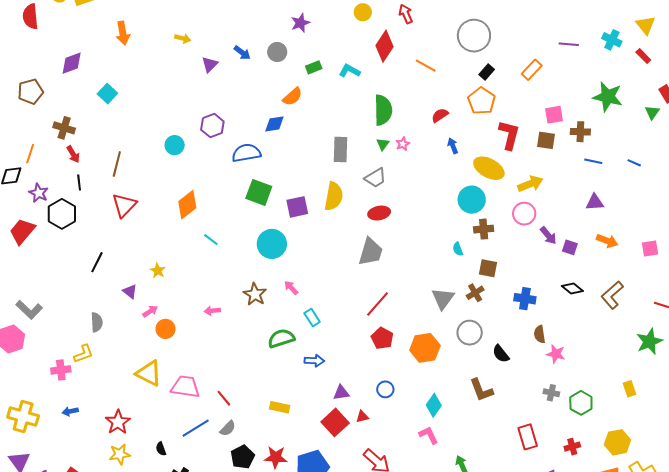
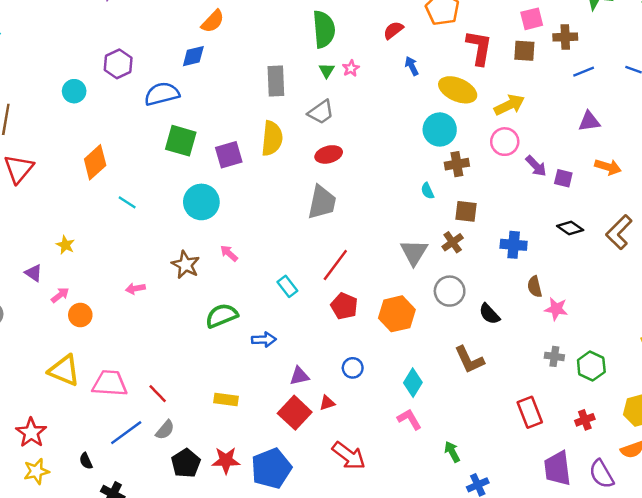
blue line: (593, 161) -> (584, 72), turned -30
cyan rectangle: (312, 318) -> (287, 286), moved

